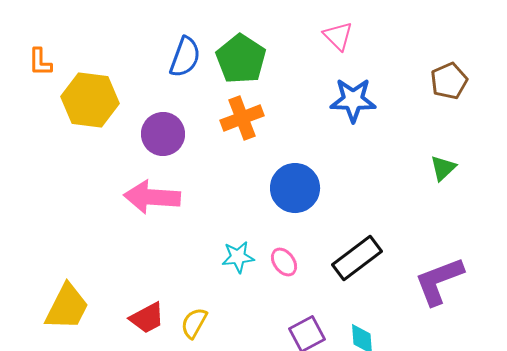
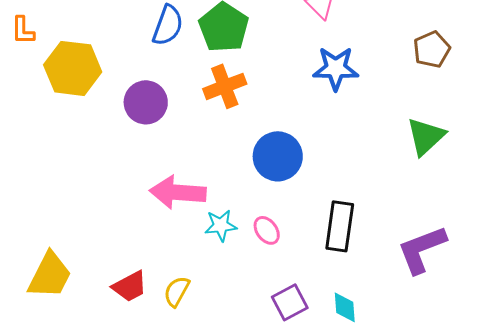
green triangle: (443, 168) -> (426, 136), size x1.5
pink arrow: (152, 197) -> (178, 192), moved
black rectangle: (357, 258) -> (340, 226), turned -45

